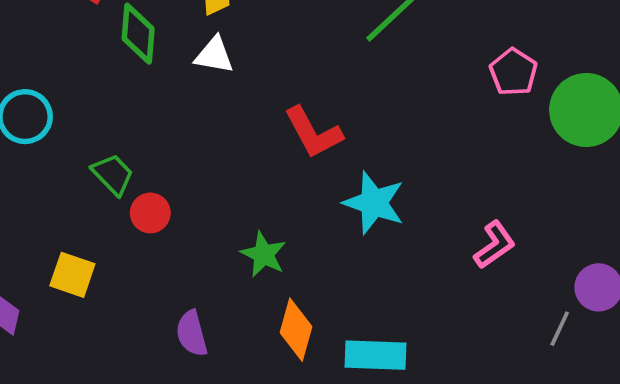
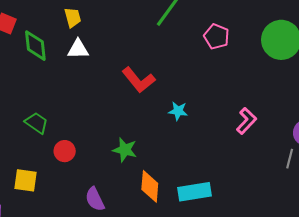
pink pentagon: (513, 72) -> (216, 37), moved
cyan star: (374, 203) -> (178, 111), size x0.6
red circle: (150, 213) -> (65, 151), moved

